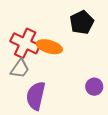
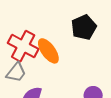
orange ellipse: (49, 47) -> (48, 51), turned 35

